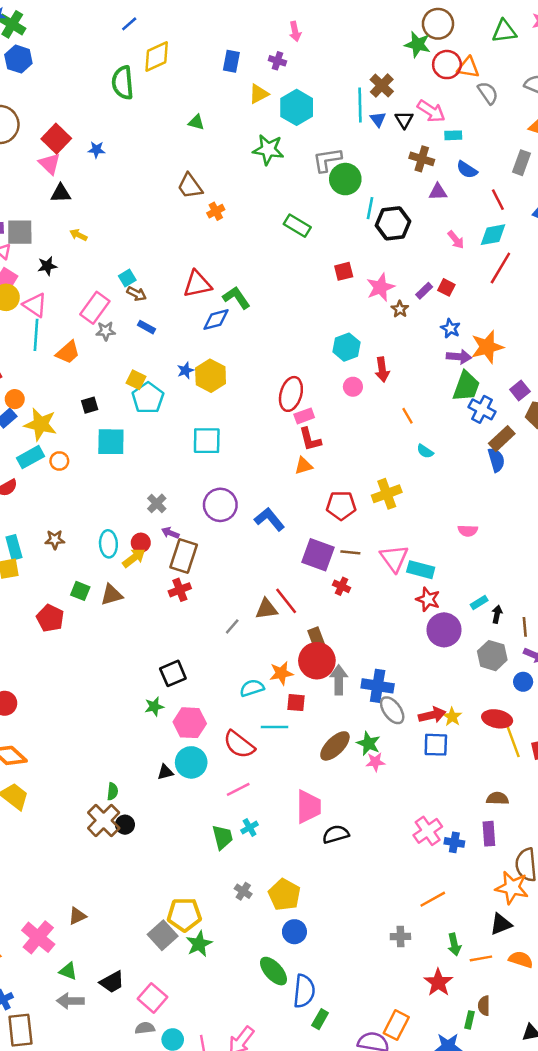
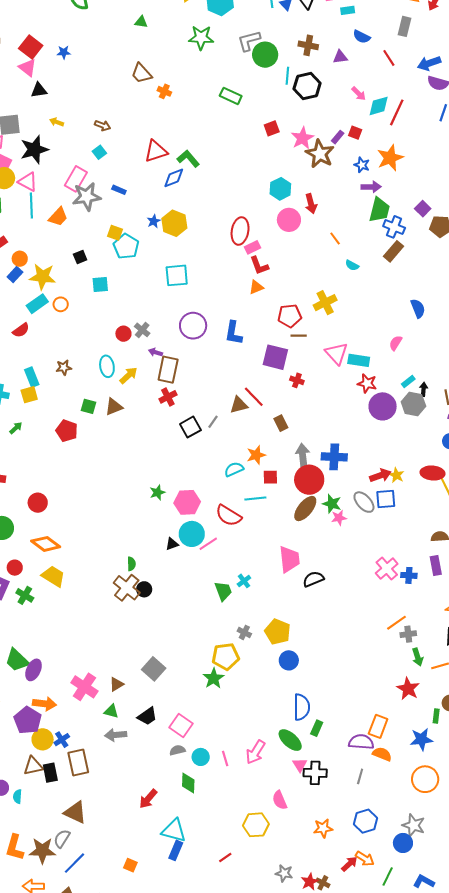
brown cross: (422, 159) -> (308, 45), moved
orange cross: (216, 211) -> (164, 91), turned -32
cyan diamond: (493, 235) -> (379, 106), moved
black star: (47, 266) -> (34, 149), size x1.8
brown arrow: (137, 294) -> (103, 126), moved
brown star: (400, 309) -> (320, 154), size x2.0
gray star: (106, 331) -> (87, 197), size x1.8
orange star: (487, 347) -> (390, 158), moved
pink circle: (353, 387) -> (289, 220), size x1.5
brown rectangle: (502, 439) -> (393, 251), moved
cyan square: (111, 442) -> (100, 284), size x0.7
blue semicircle: (496, 460) -> (418, 308), moved
blue L-shape: (269, 519) -> (234, 333), turned -125
pink semicircle: (468, 531) -> (396, 343), moved, turned 126
red circle: (141, 543) -> (123, 334), moved
brown line: (350, 552) -> (299, 336), moved
gray hexagon: (492, 656) -> (413, 404), moved
red circle: (317, 661) -> (309, 480), moved
black square: (173, 673) -> (190, 427), moved
gray ellipse: (392, 710) -> (364, 502), moved
pink line: (238, 789) -> (208, 544), moved
yellow pentagon: (184, 915) -> (226, 656), moved
brown triangle: (77, 916) -> (116, 684), moved
gray square: (163, 935) -> (154, 669), moved
gray cross: (400, 937) -> (408, 634), moved
green ellipse: (273, 971) -> (290, 740), moved

